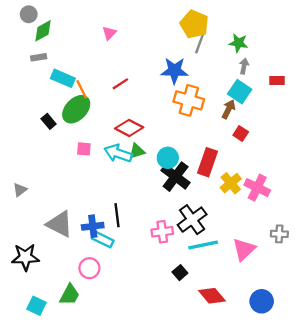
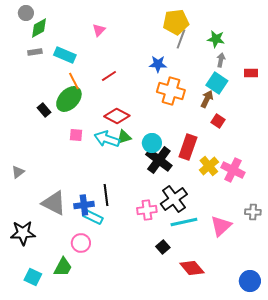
yellow pentagon: (194, 24) -> (176, 22), turned -30
blue star: (174, 71) -> (158, 64), size x0.7
cyan rectangle: (63, 78) -> (65, 55), moved
blue circle: (262, 301) -> (250, 281), moved

